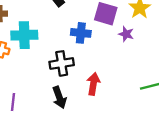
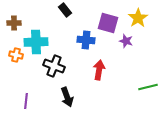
black cross: (62, 63) -> (54, 66), moved, turned 30
red arrow: (93, 84) -> (99, 70), moved

